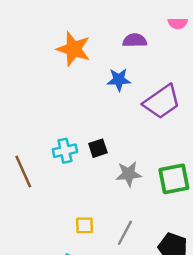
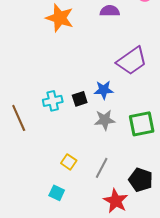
blue star: (119, 80) -> (104, 90), moved
yellow square: (85, 225) -> (69, 162), turned 35

